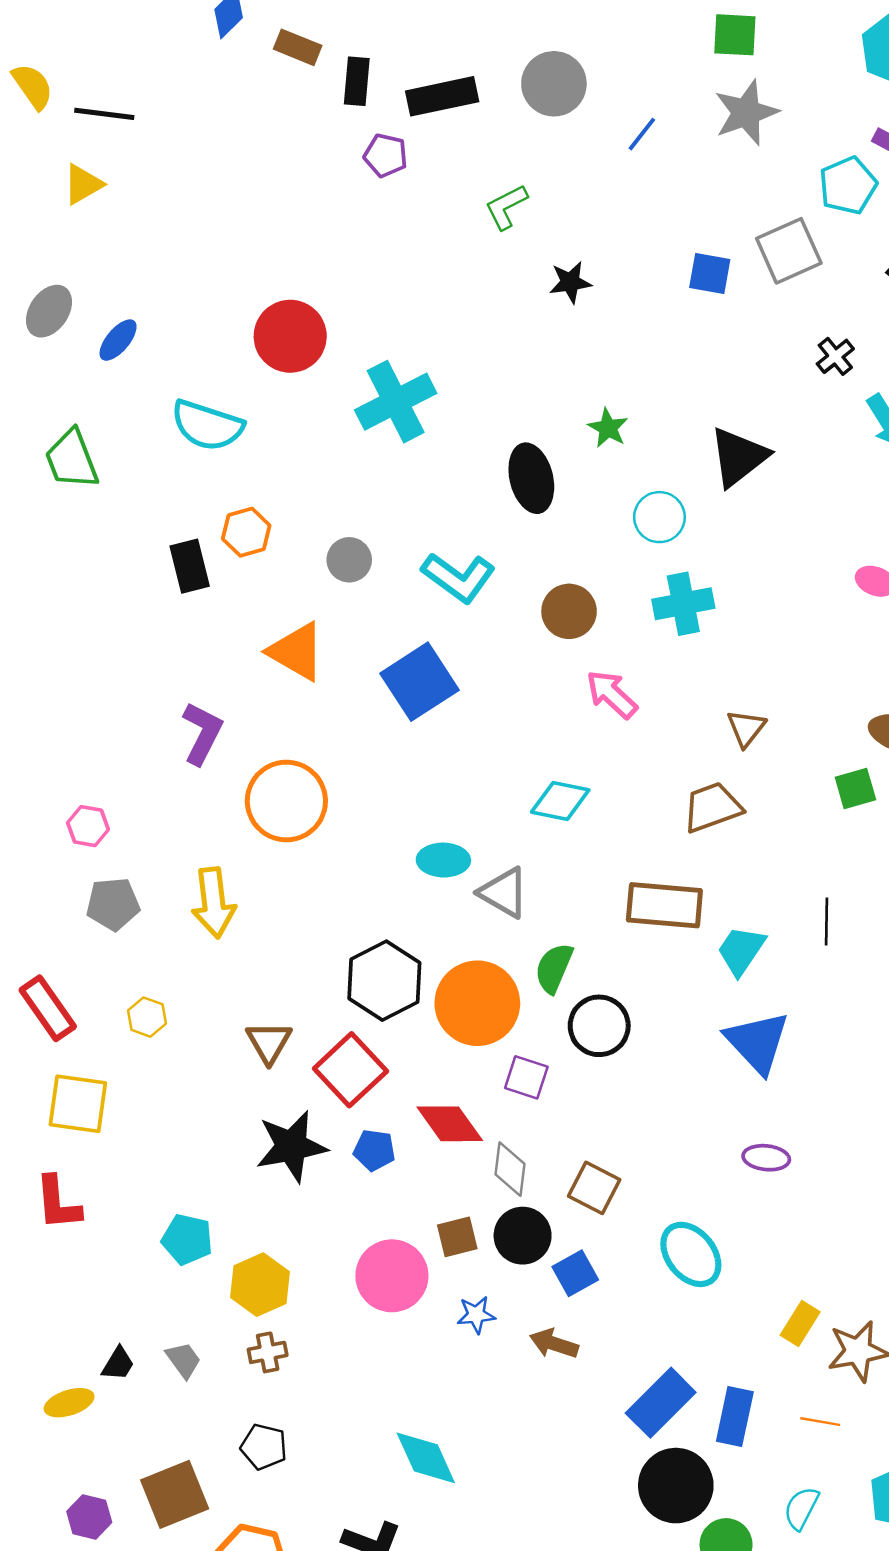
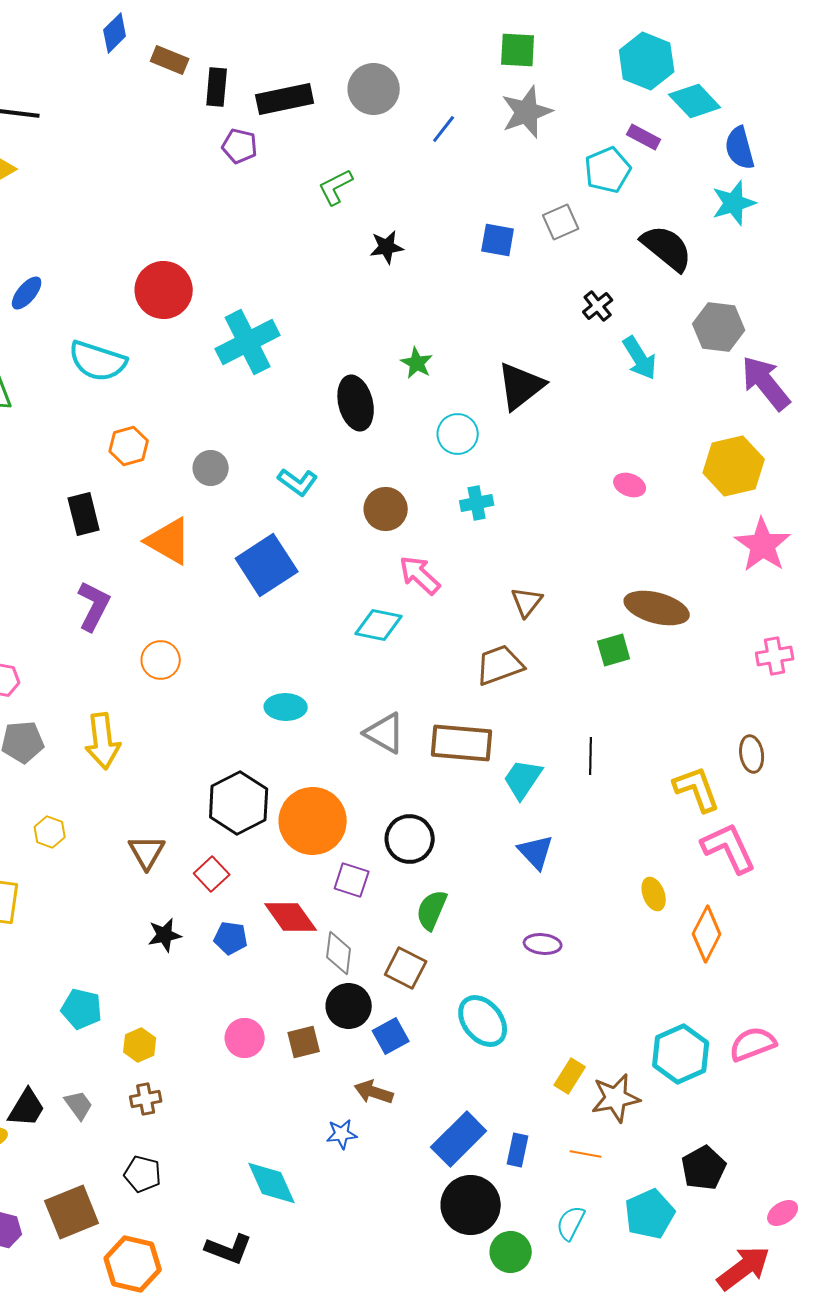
gray square: (789, 251) -> (561, 222), size x0.7
black rectangle: (190, 566) -> (84, 514), moved
cyan L-shape: (458, 577) -> (298, 482), size x0.7
cyan cross: (683, 604) -> (477, 503), size x0.7
orange circle: (286, 801) -> (161, 660), size x0.6
cyan diamond: (560, 801) -> (379, 625), moved
gray triangle: (504, 893) -> (385, 733), moved
green semicircle: (554, 968) -> (432, 910), moved
blue triangle: (757, 1042) -> (536, 852), size x0.7
red square: (350, 1070) -> (212, 874), size x0.6
black star: (291, 1146) -> (165, 935), size x0.6
brown square: (457, 1237) -> (304, 1042), moved
pink circle: (392, 1276) -> (245, 1038), size x0.7
yellow hexagon: (260, 1285) -> (140, 1045), size x0.7
blue star: (476, 1315) -> (342, 1134), moved
black trapezoid: (118, 1364) -> (27, 1108), size x1.4
blue rectangle: (735, 1416) -> (518, 1150), size x0.7

